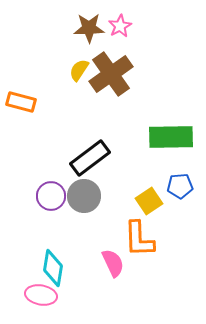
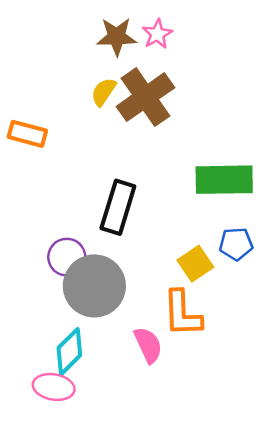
black rectangle: (90, 158) -> (118, 207), turned -36
gray circle: (84, 196) -> (94, 286), moved, size x1.4
cyan diamond: (53, 268) -> (69, 352), turned 36

